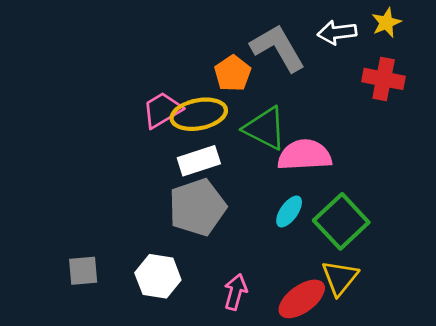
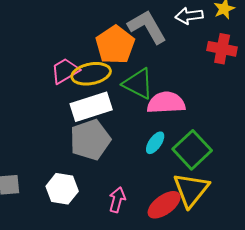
orange pentagon: (233, 73) -> (115, 45), size x1.5
white rectangle: (199, 161) -> (91, 107), size x1.4
yellow triangle: (340, 278) -> (191, 190), size x1.4

